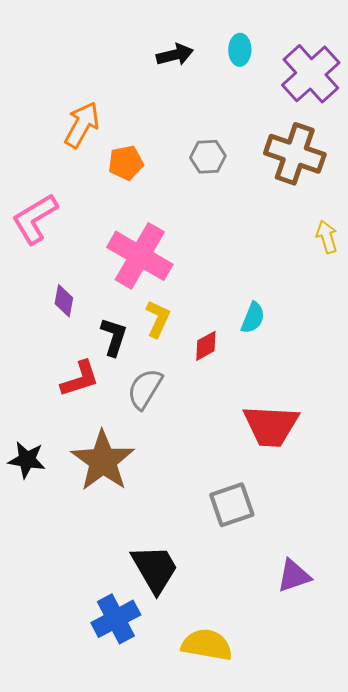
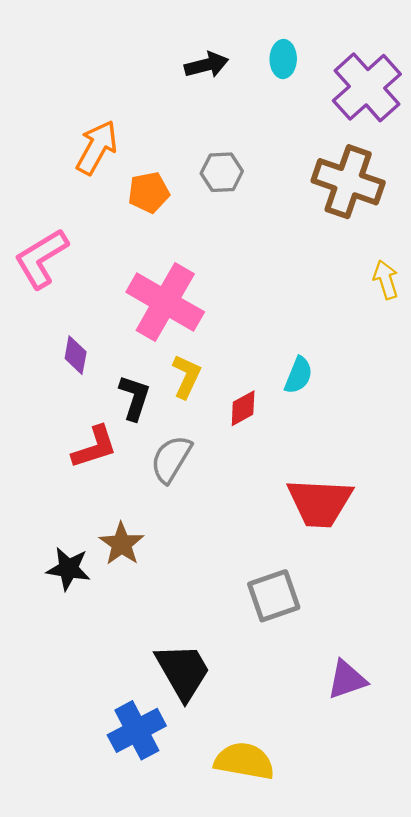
gray hexagon: (208, 157) -> (222, 172), moved
black star: (27, 460) -> (68, 569), moved
brown star: (103, 461) -> (122, 544), size x0.6

